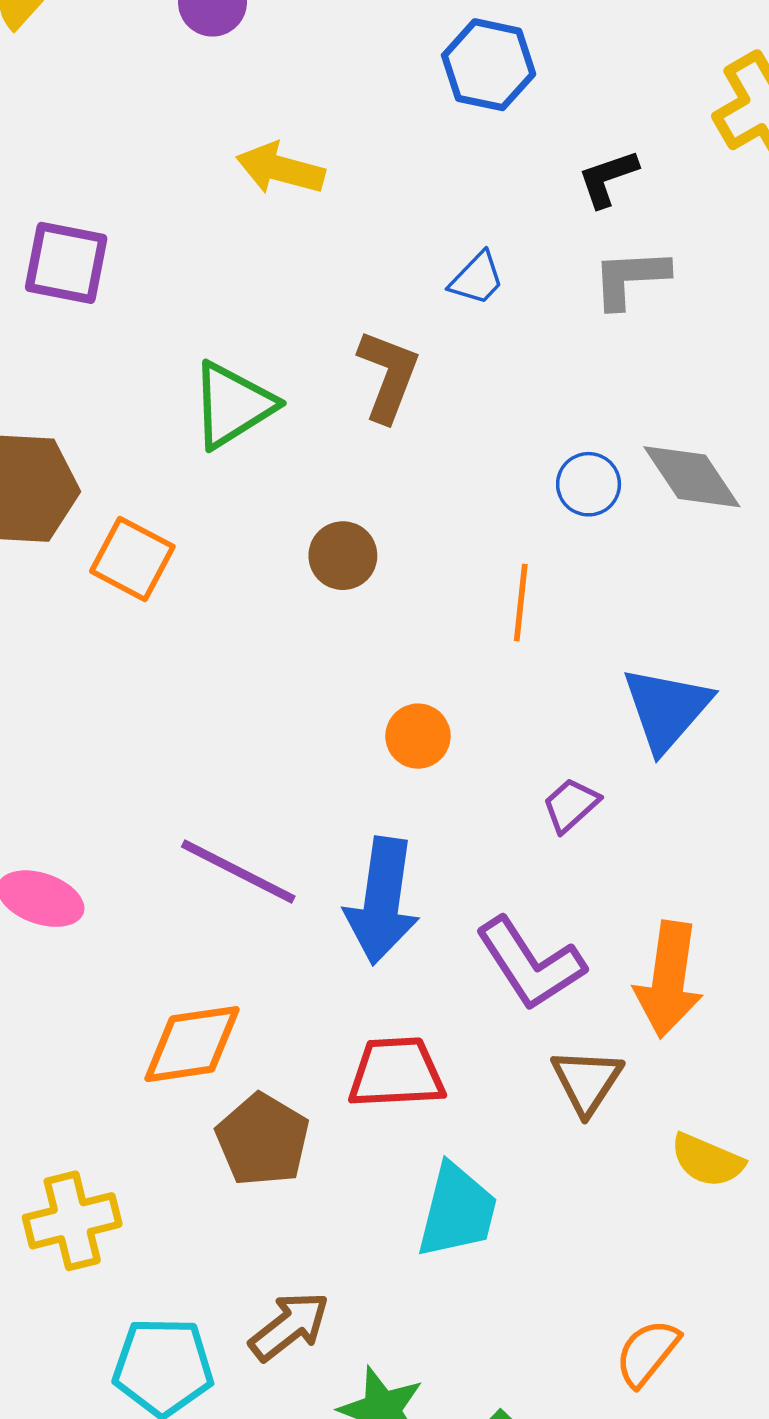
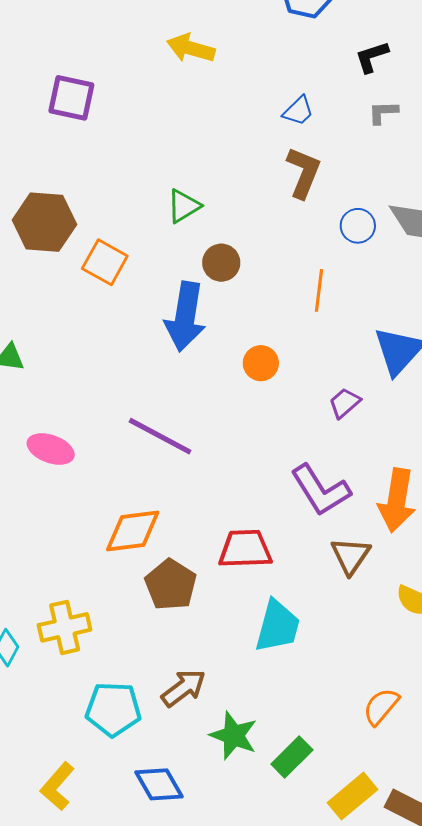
gray L-shape: (630, 278) -> (383, 112), size x0.7
brown L-shape: (388, 376) -> (304, 173), moved
green triangle: (233, 405) -> (184, 206), moved, size x0.7
blue arrow: (382, 901) -> (185, 317), moved

